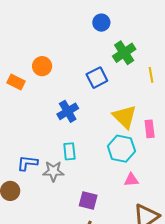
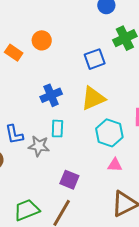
blue cross: (68, 111) -> (51, 95), moved
yellow triangle: (125, 117) -> (93, 98), moved, turned 44
blue L-shape: (27, 163) -> (14, 134), turned -115

